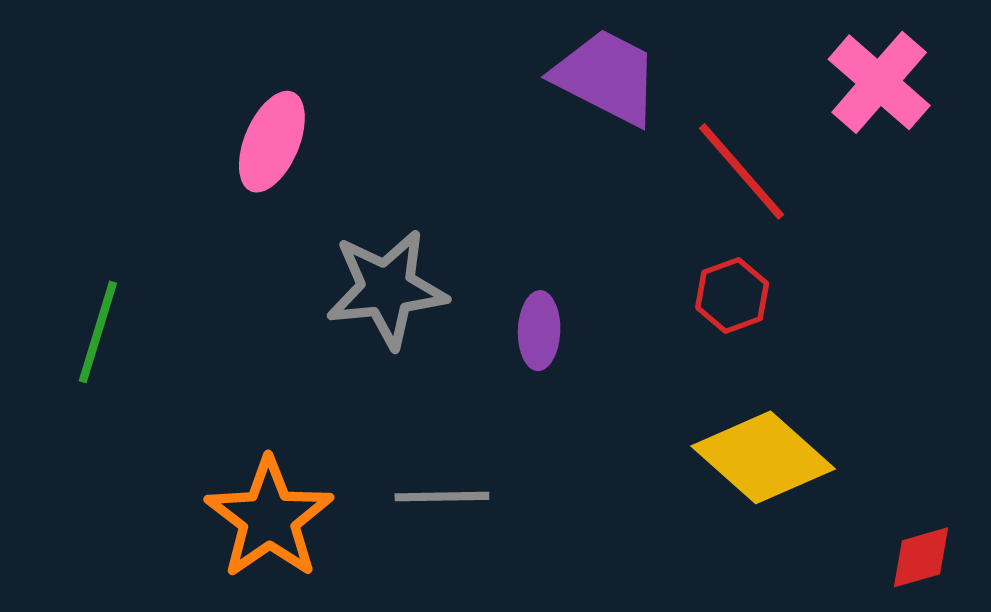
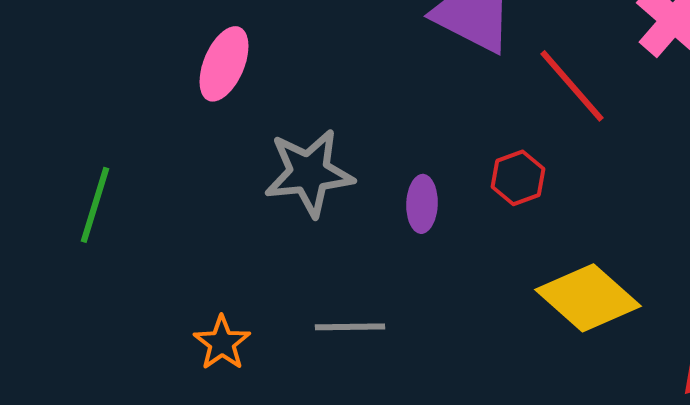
red hexagon: (732, 296) -> (518, 178), moved
orange star: (269, 518) -> (222, 343), size x0.6

